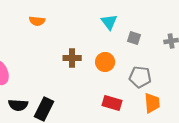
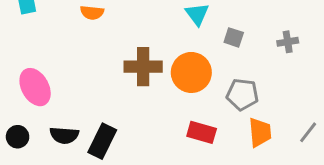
brown cross: (72, 58) -> (143, 67), size x1.4
orange circle: (105, 62) -> (191, 72), size x1.4

